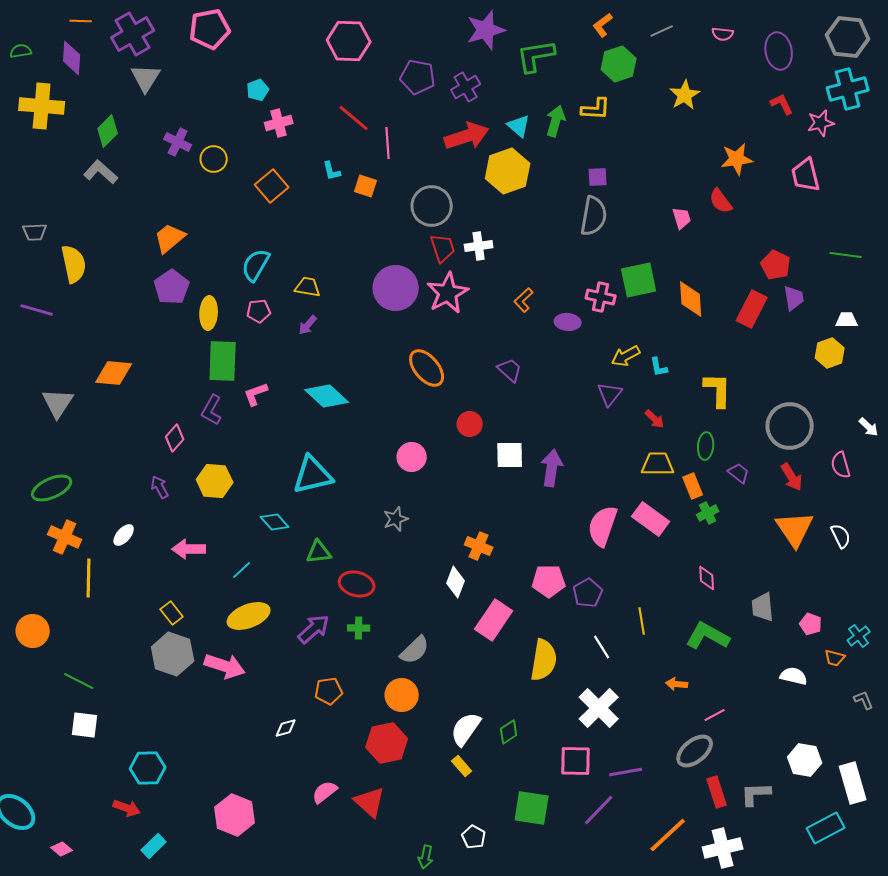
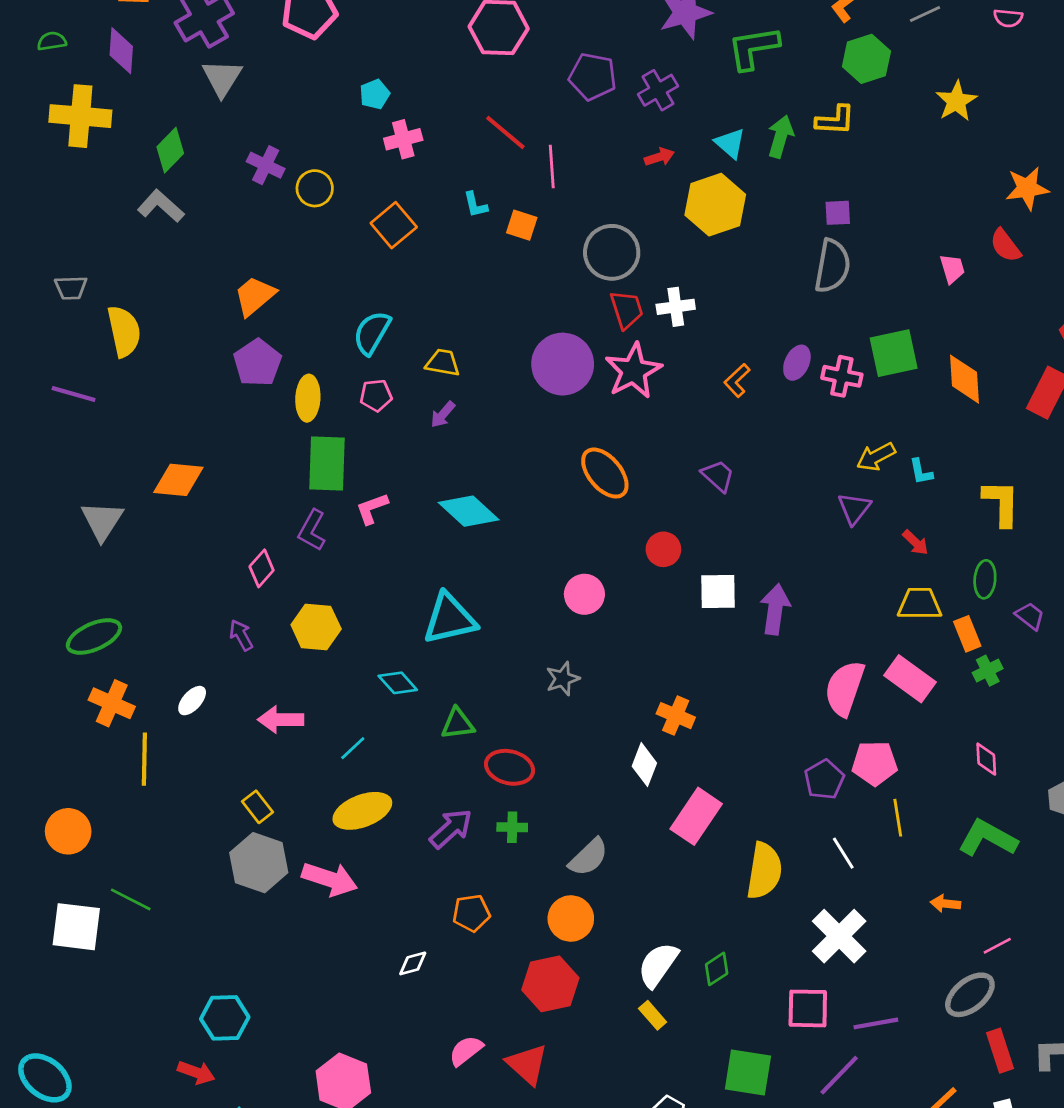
red arrow: (467, 136) -> (659, 157), size x0.5
purple ellipse: (568, 322) -> (797, 363), moved, turned -70
pink pentagon: (549, 581) -> (875, 763), moved
white square: (85, 725) -> (76, 927), moved, size x1.4

